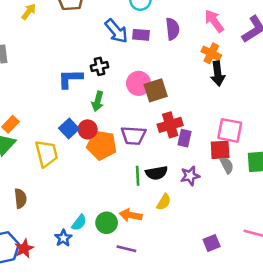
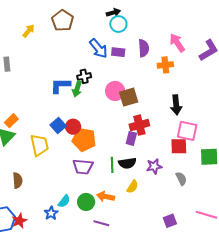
orange cross: (211, 53) -> (165, 65), moved, turned -35
black arrow: (218, 74) -> (176, 105), moved
green arrow: (98, 101) -> (77, 89), moved
purple trapezoid: (133, 136) -> (83, 167), moved
purple rectangle: (184, 138) -> (131, 138), moved
gray semicircle: (227, 165) -> (181, 179), moved

